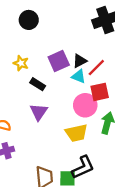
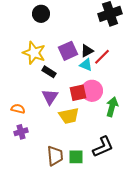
yellow star: (21, 63) -> (34, 53), size x1.6
red square: (100, 92) -> (78, 93), moved
yellow trapezoid: (76, 133) -> (69, 116), moved
black L-shape: (83, 167) -> (103, 147), moved

